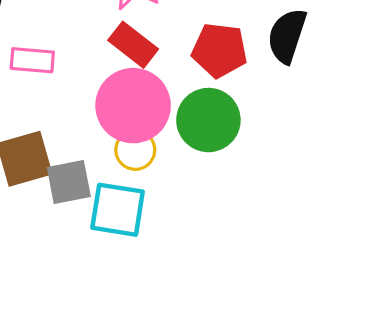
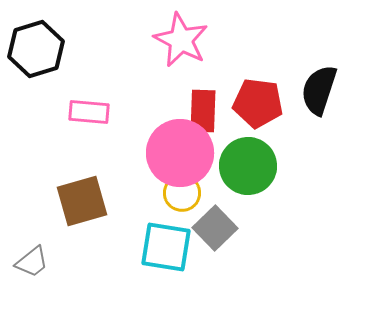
red rectangle: (133, 45) -> (203, 111), moved, turned 54
gray square: (69, 182) -> (215, 228), moved, turned -33

